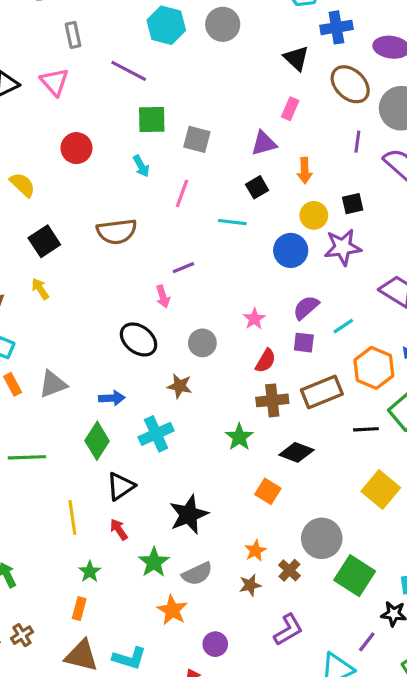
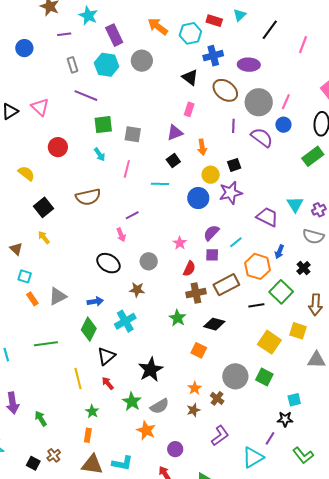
gray rectangle: (73, 35) -> (72, 65), moved
green square: (355, 576) -> (264, 377), moved, size x0.7

